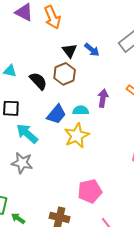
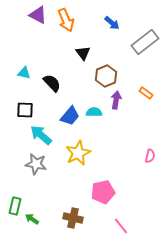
blue arrow: (92, 50) -> (112, 23), moved
brown hexagon: (65, 74) -> (106, 76), moved
yellow star: (77, 136) -> (78, 153), moved

